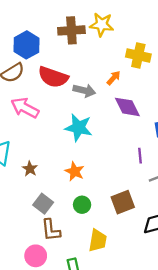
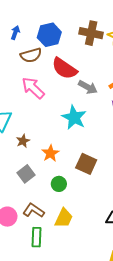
orange star: (75, 171) -> (50, 153), moved
brown square: (123, 202) -> (86, 164), moved, turned 30
brown L-shape: (51, 230) -> (34, 210), moved, turned 115

